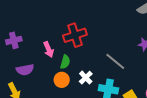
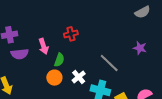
red cross: (75, 35) -> (71, 34), size x0.6
purple semicircle: (25, 70) -> (20, 54), moved

